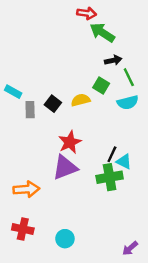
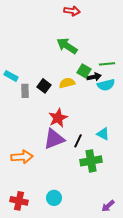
green arrow: (102, 33) -> (67, 46), moved
black arrow: (113, 60) -> (94, 77), moved
green line: (129, 77) -> (107, 64), turned -70
black line: (112, 154) -> (78, 141), moved
green cross: (110, 177) -> (91, 161), moved
red cross: (23, 229) -> (19, 201), moved

